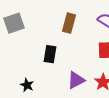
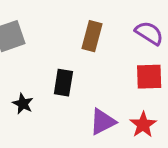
black star: (27, 85) -> (23, 104), moved

